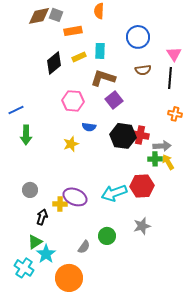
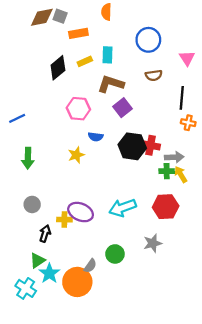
black line: (170, 78) -> (182, 98), moved
green arrow: (26, 135) -> (28, 158), moved
red hexagon: (142, 186) -> (166, 207), moved
orange circle: (69, 278) -> (77, 282), moved

